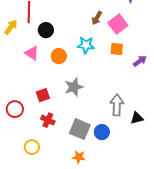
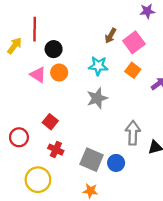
orange square: (117, 49) -> (133, 70), turned 32
orange circle: (59, 56) -> (59, 73), moved
gray star: (74, 87) -> (97, 98), moved
red square: (43, 95) -> (50, 122), turned -32
yellow circle: (32, 147) -> (38, 180), size x1.5

